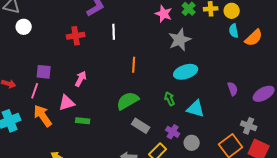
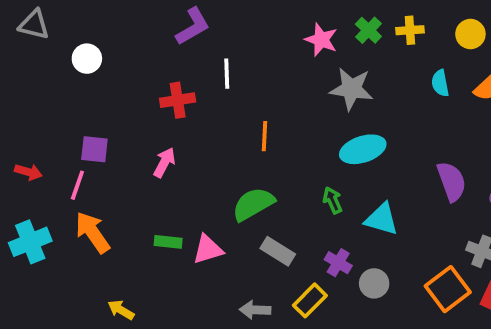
yellow circle: (232, 11) -> (470, 34), moved
white circle: (24, 27) -> (87, 59), moved
cyan semicircle: (234, 31) -> (440, 83), moved
red cross: (76, 36) -> (178, 100), moved
gray star: (180, 40) -> (351, 89), turned 30
purple semicircle: (233, 89) -> (452, 181), size x1.5
pink triangle: (67, 103) -> (208, 249), moved

